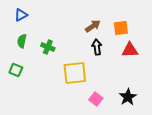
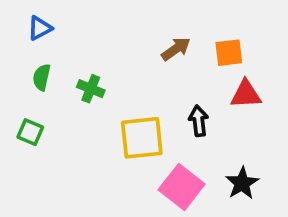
black arrow: (97, 47) -> (199, 121), moved
pink square: (96, 99) -> (182, 187), size x1.6

